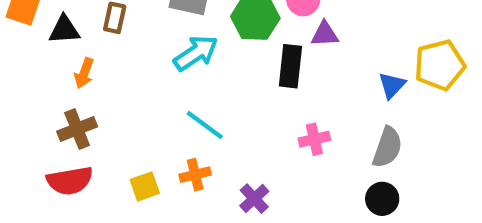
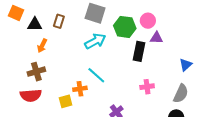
orange cross: (195, 175) -> (80, 89), moved

